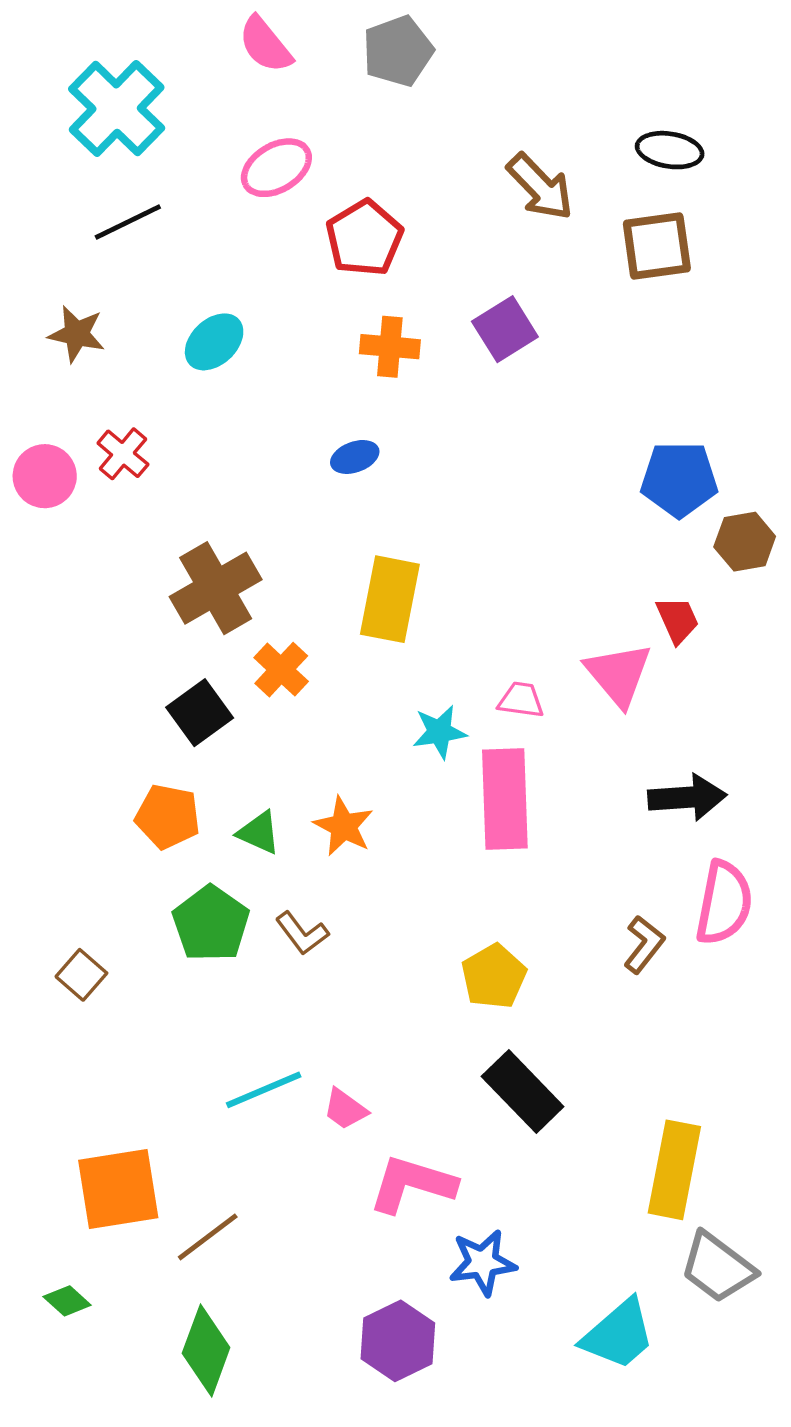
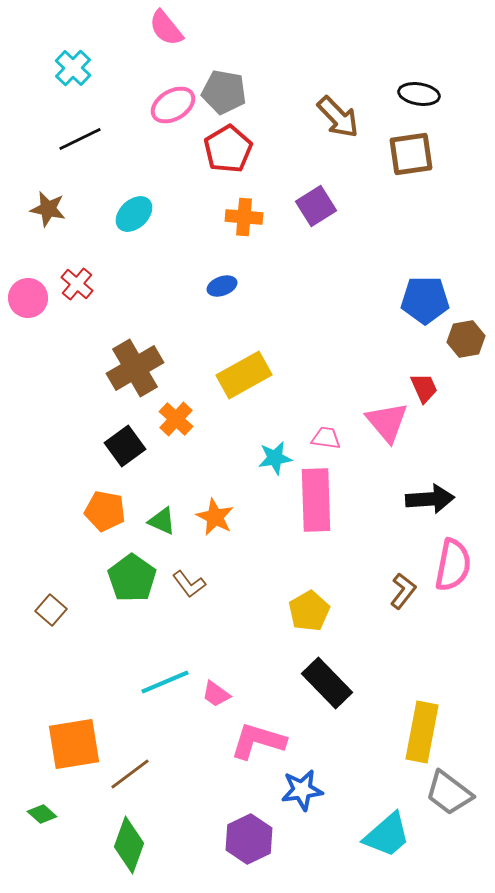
gray pentagon: (398, 51) -> (224, 92), moved, turned 30
cyan cross: (117, 109) -> (73, 68), size x0.6
yellow rectangle: (390, 599) -> (244, 375), turned 50

